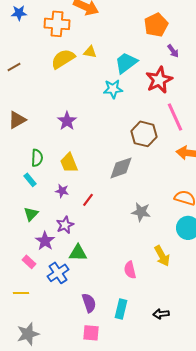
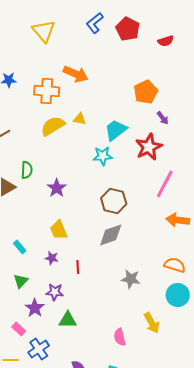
pink line: (175, 117) -> (165, 184), turned 52
brown hexagon: (144, 134) -> (114, 201), moved
green semicircle: (37, 158) -> (27, 170), moved
red line: (88, 200) -> (78, 267), turned -40
purple star: (65, 225) -> (55, 292), turned 30
blue cross: (58, 273) -> (39, 349), moved

